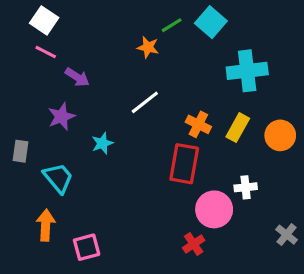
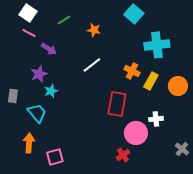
green line: (172, 25) -> (64, 20), moved
orange cross: (198, 124) -> (132, 71), moved
cyan star: (102, 143) -> (51, 91), moved

